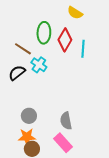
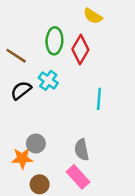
brown line: (23, 49) -> (16, 56), moved
cyan line: (83, 49) -> (99, 99), moved
orange star: (27, 137) -> (22, 158), moved

